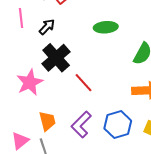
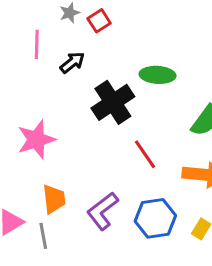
black cross: (56, 58) -> (113, 102), moved
red line: (83, 83) -> (145, 154), moved

